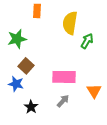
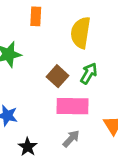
green arrow: (87, 41) -> (89, 73), moved
brown square: (26, 66) -> (58, 76), moved

